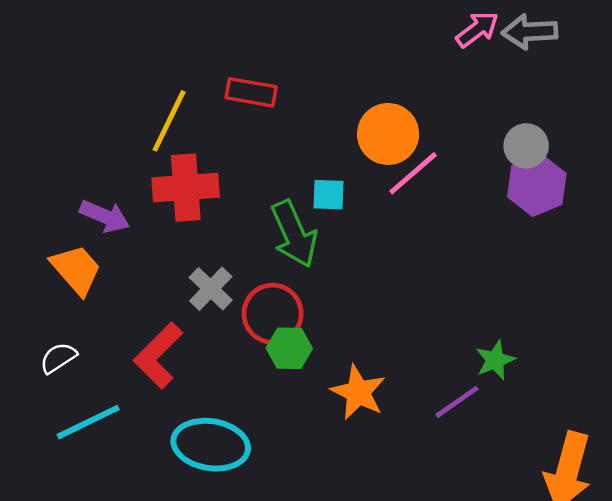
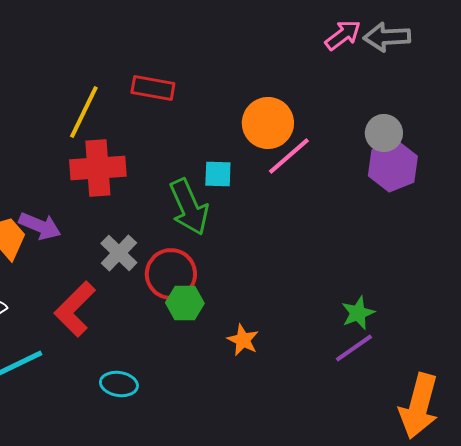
purple arrow: (105, 216) -> (40, 226), moved
orange star: (358, 392) -> (243, 340), size x0.7
purple line: (457, 402) -> (354, 348), moved
cyan ellipse: (211, 445) -> (119, 384), size x0.6

